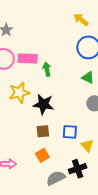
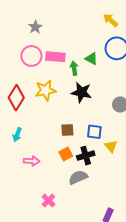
green triangle: (88, 77) -> (91, 59), moved
black star: (43, 104) -> (81, 92), moved
black cross: (78, 169) -> (86, 156), moved

